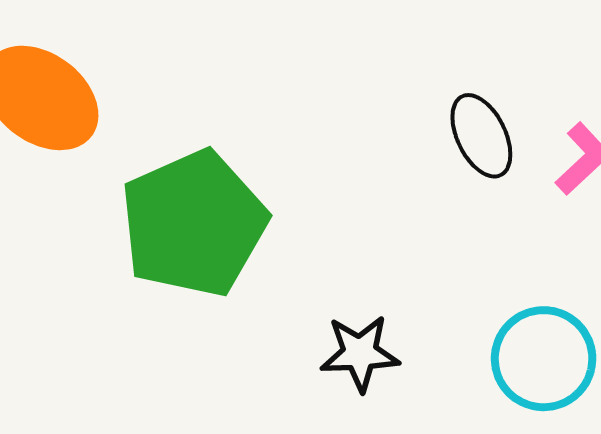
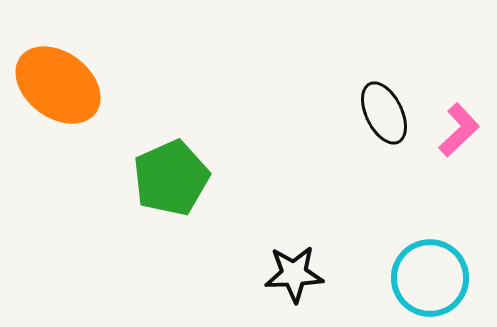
green pentagon: (194, 224) -> (171, 178), size x0.7

